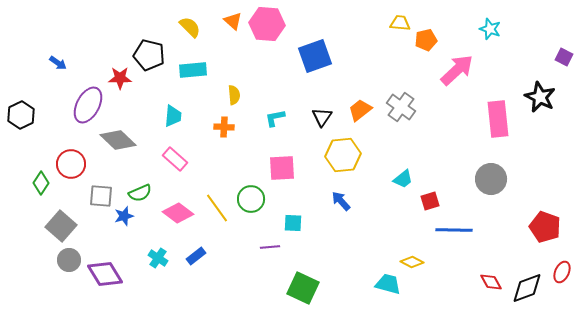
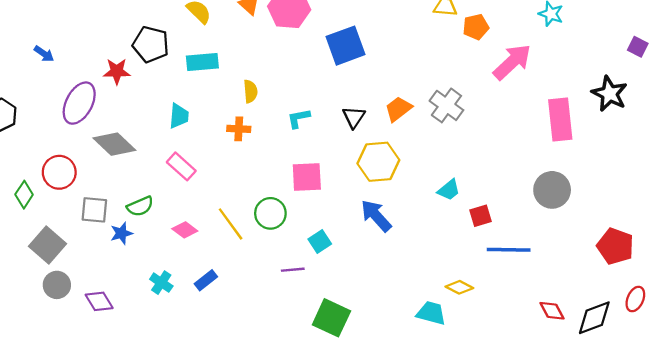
blue arrow: (341, 201) -> (376, 216), size x1.4
pink diamond: (178, 213) -> (185, 230), size x0.7
cyan square: (293, 223) -> (320, 242), turned -36
purple diamond: (105, 274) -> (99, 301), size x0.7

